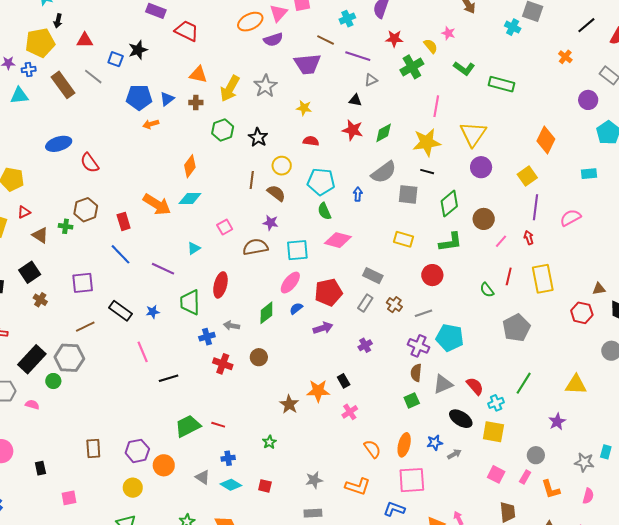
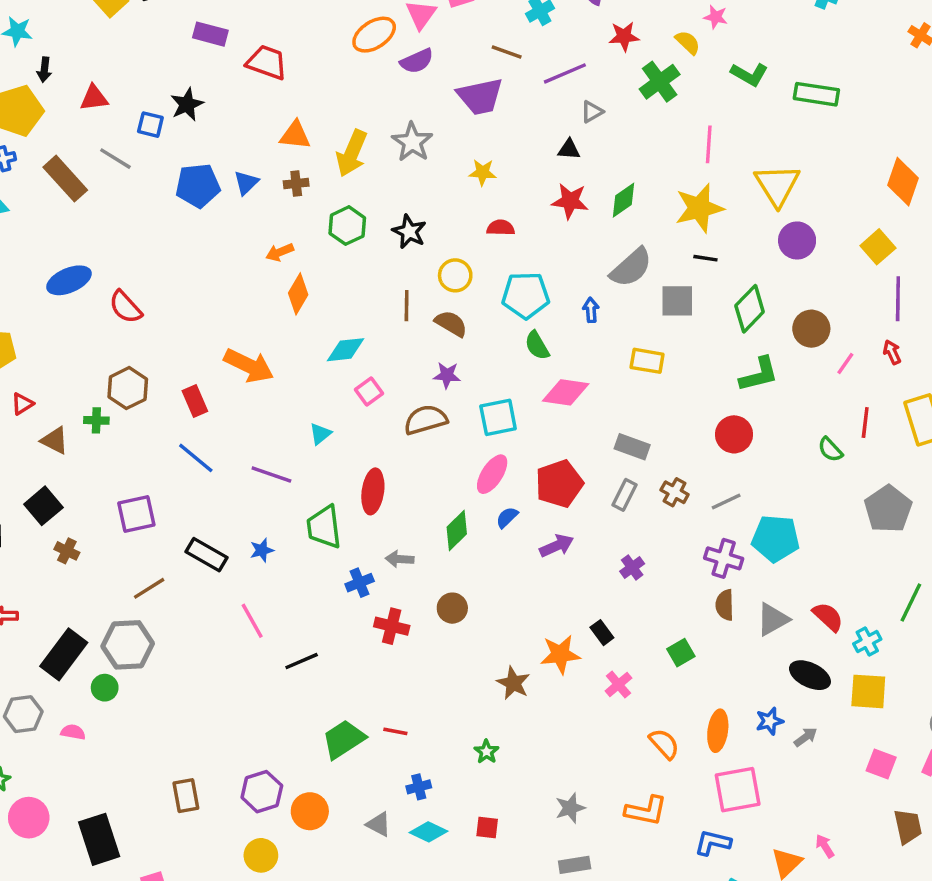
purple line: (358, 56) -> (565, 73), turned -35
orange arrow: (151, 124) -> (280, 252), moved
cyan diamond: (190, 198) -> (346, 350), moved
yellow rectangle: (404, 239) -> (647, 361), moved
green square: (412, 400) -> (681, 653), moved
black rectangle: (40, 468) -> (99, 839), size x2.0

